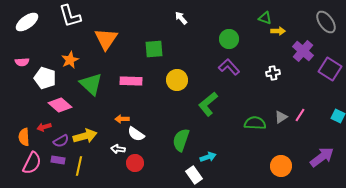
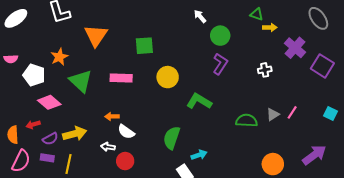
white arrow: (181, 18) -> (200, 16), moved
purple L-shape: (229, 67) -> (220, 64), turned 75
green L-shape: (208, 104) -> (199, 101), turned 70

